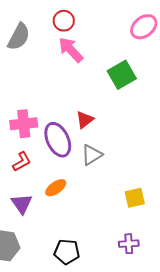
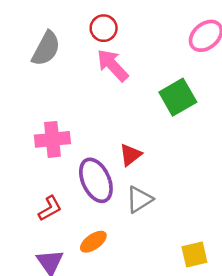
pink cross: (24, 124) -> (52, 139), moved

